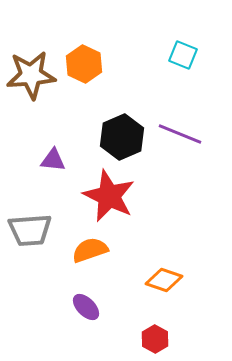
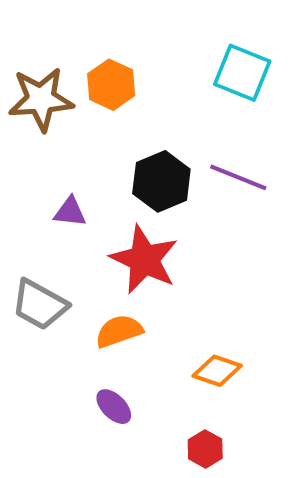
cyan square: (183, 55) -> (242, 73), size x1.5
gray trapezoid: (30, 230) -> (40, 305), turned 33

